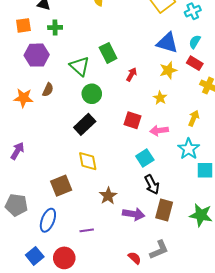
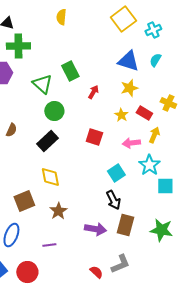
green cross: (55, 27) -> (18, 46), size x1.6
red rectangle: (195, 63) -> (144, 113), moved
brown semicircle: (48, 90) -> (11, 130), moved
pink arrow: (159, 130) -> (131, 143), moved
cyan square: (145, 158) -> (116, 173), moved
brown star: (108, 196) -> (58, 211), moved

